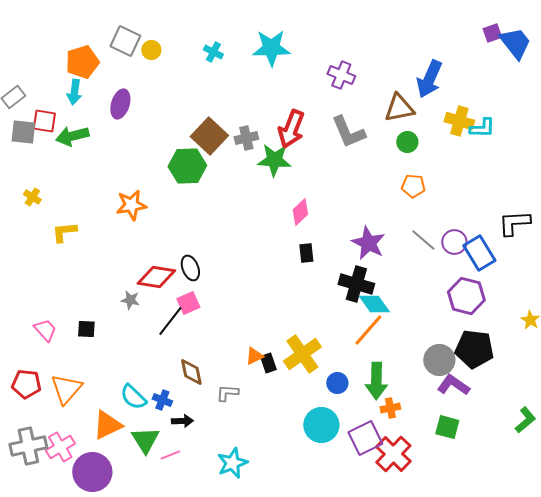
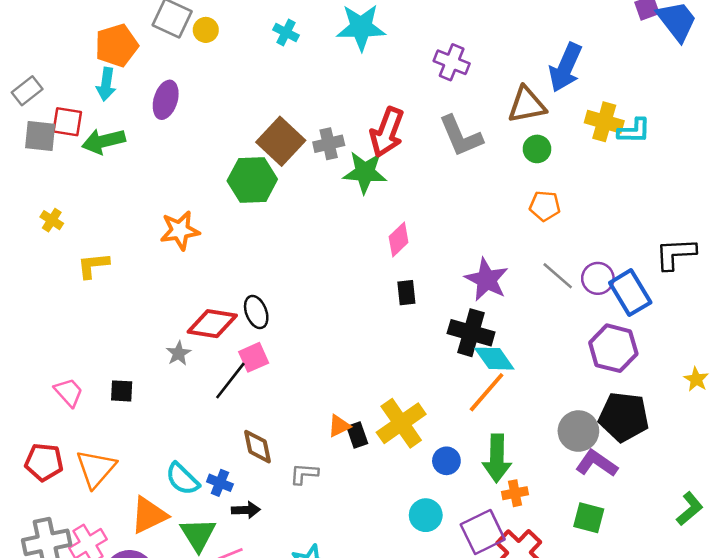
gray star: (130, 300) -> (179, 353), turned 30
cyan circle: (321, 425) -> (426, 515), size x0.7

